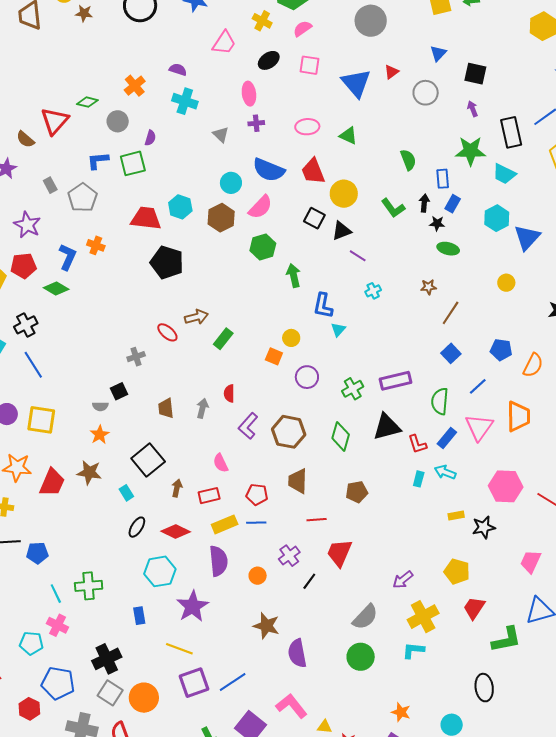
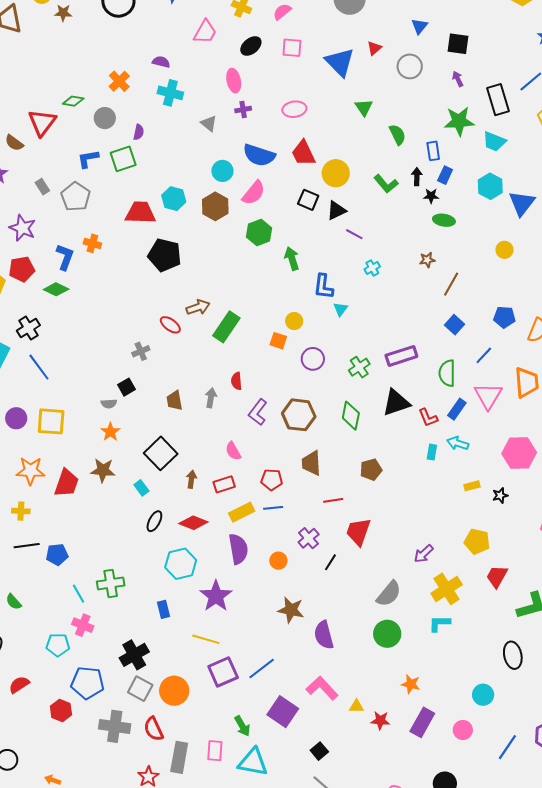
green triangle: (348, 136) -> (364, 107), moved, turned 36
green rectangle: (223, 339) -> (226, 327), size x1.4
black star: (484, 527) -> (500, 495), size x0.7
orange star: (401, 712) -> (411, 684), moved

